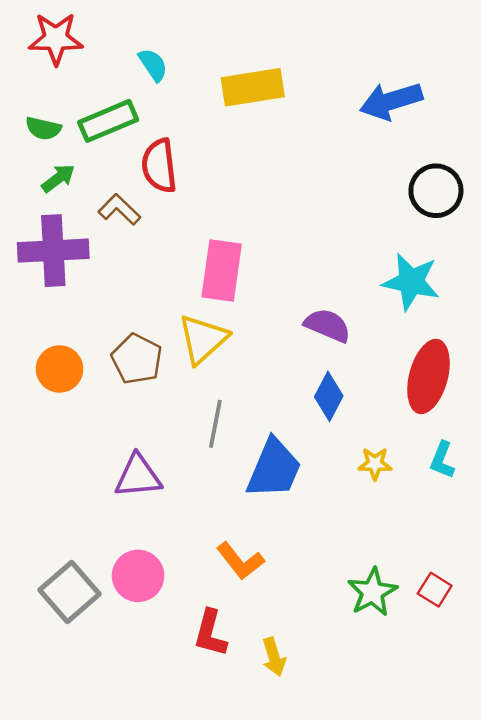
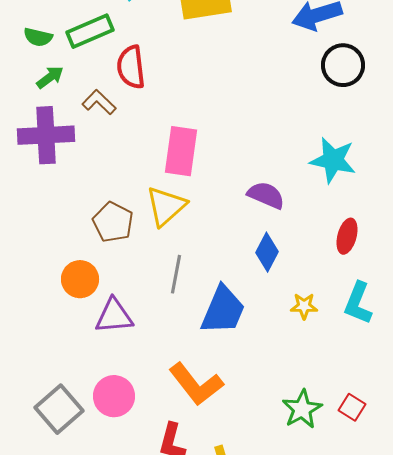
black circle: (436, 191) -> (343, 65), moved
orange circle: (60, 369) -> (80, 279), moved
red ellipse: (428, 376) -> (347, 236), size x0.6
cyan L-shape: (442, 460) -> (358, 303), size x1.4
orange L-shape: (240, 561) -> (196, 384), size x1.4

